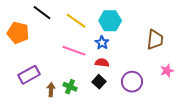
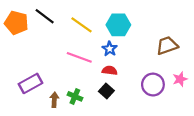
orange pentagon: (18, 33) -> (16, 23), moved
brown trapezoid: (155, 40) -> (167, 46), turned -115
purple circle: (132, 82) -> (153, 85), moved

